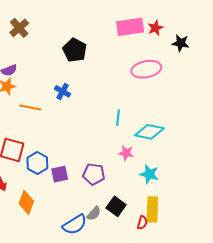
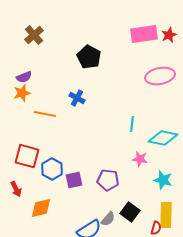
orange diamond: (26, 202) -> (41, 208), turned 55

